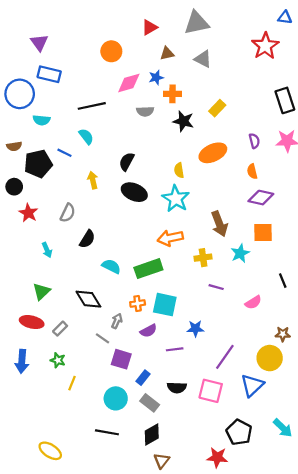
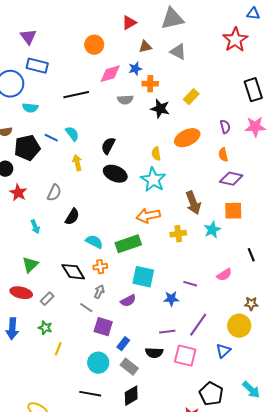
cyan semicircle: (86, 136) -> (72, 134), moved
purple line: (216, 287) -> (190, 284), moved
orange cross: (138, 303) -> (100, 267), moved
purple line: (175, 349) -> (167, 332), moved
blue triangle: (252, 385) -> (223, 351), size x0.7

